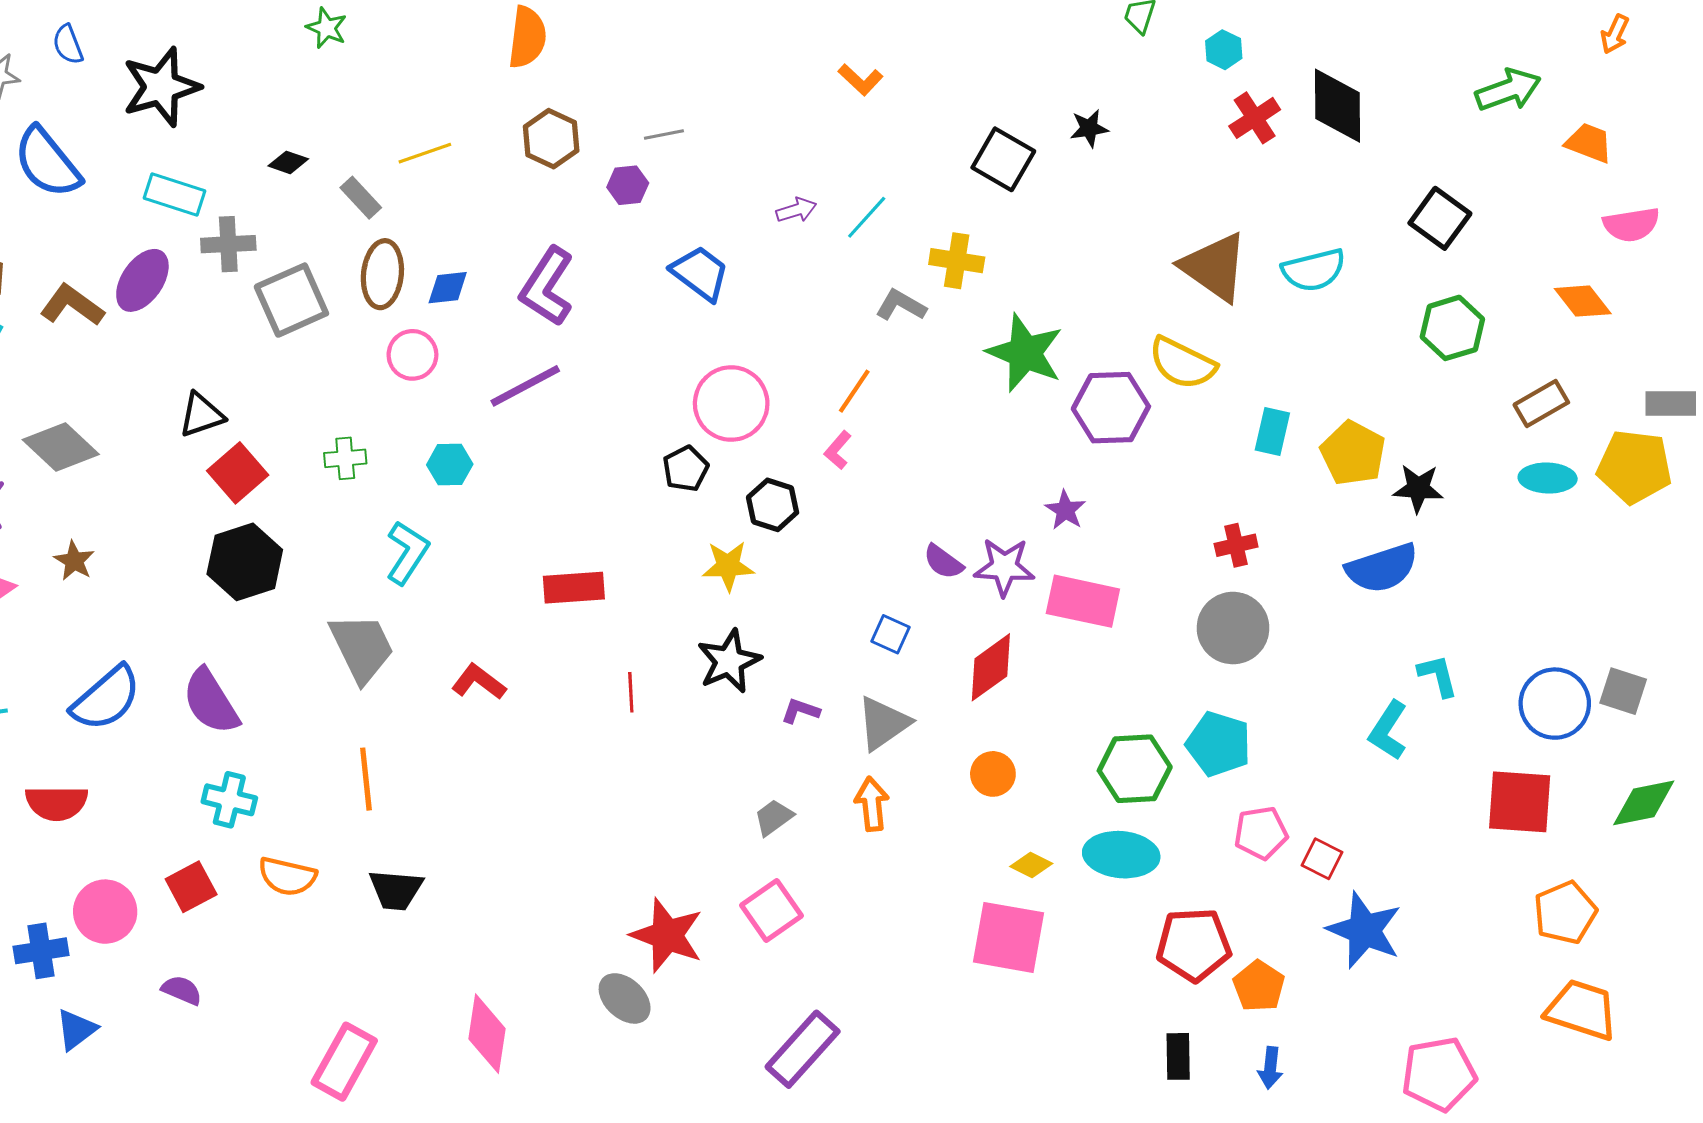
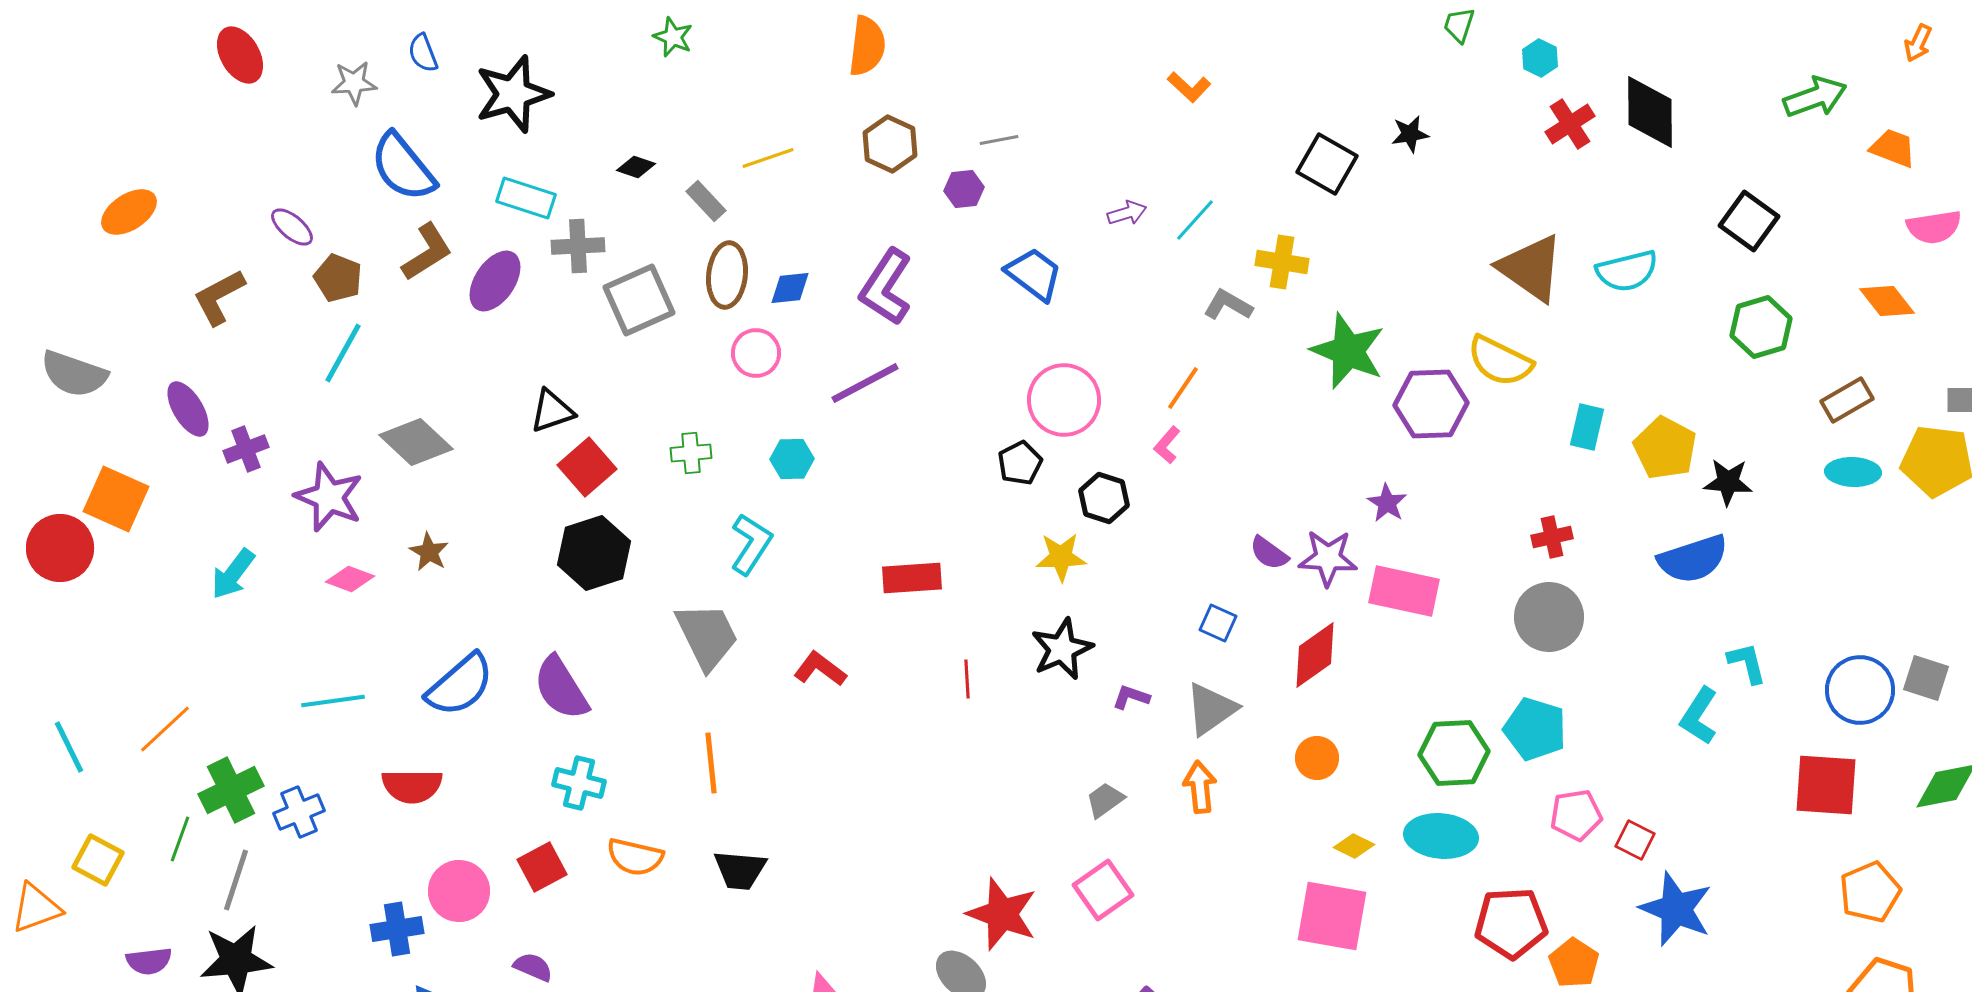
brown L-shape: (72, 305) -> (427, 252), moved, turned 112

